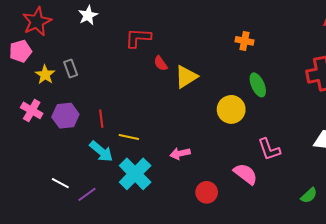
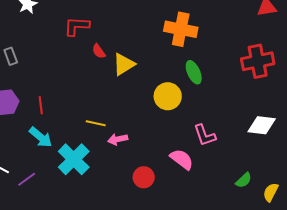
orange cross: (244, 41) -> (181, 29), size x1.8
yellow line: (129, 137) -> (96, 123), moved

